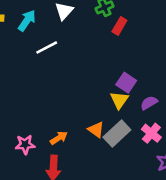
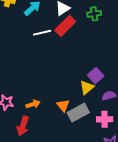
red rectangle: (119, 26) -> (65, 26), moved, size x1.5
pink cross: (151, 133) -> (105, 119), turned 35

